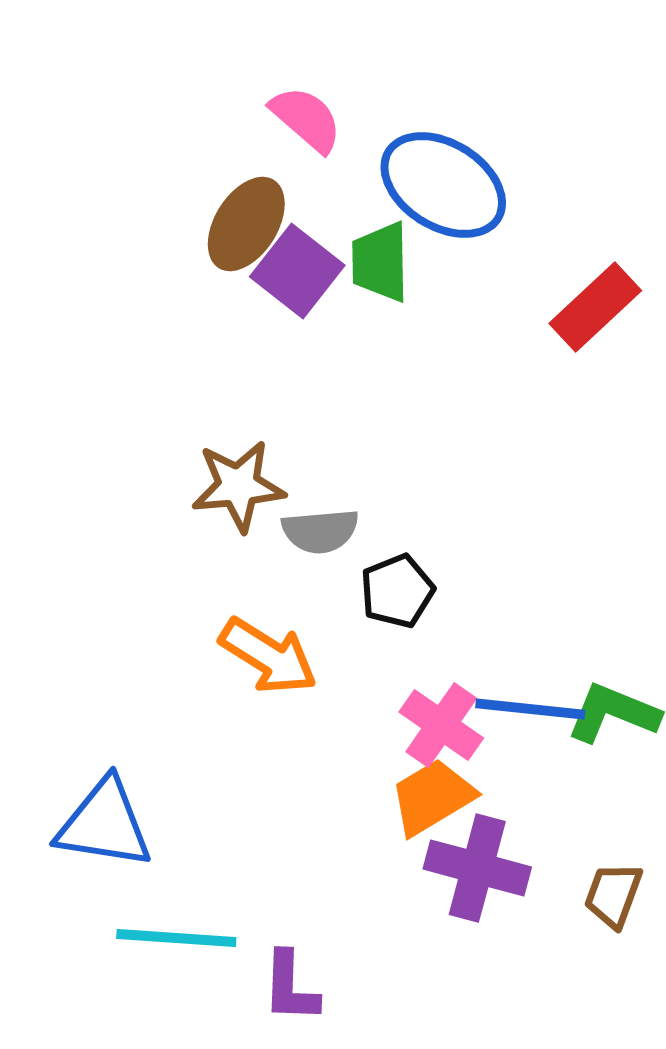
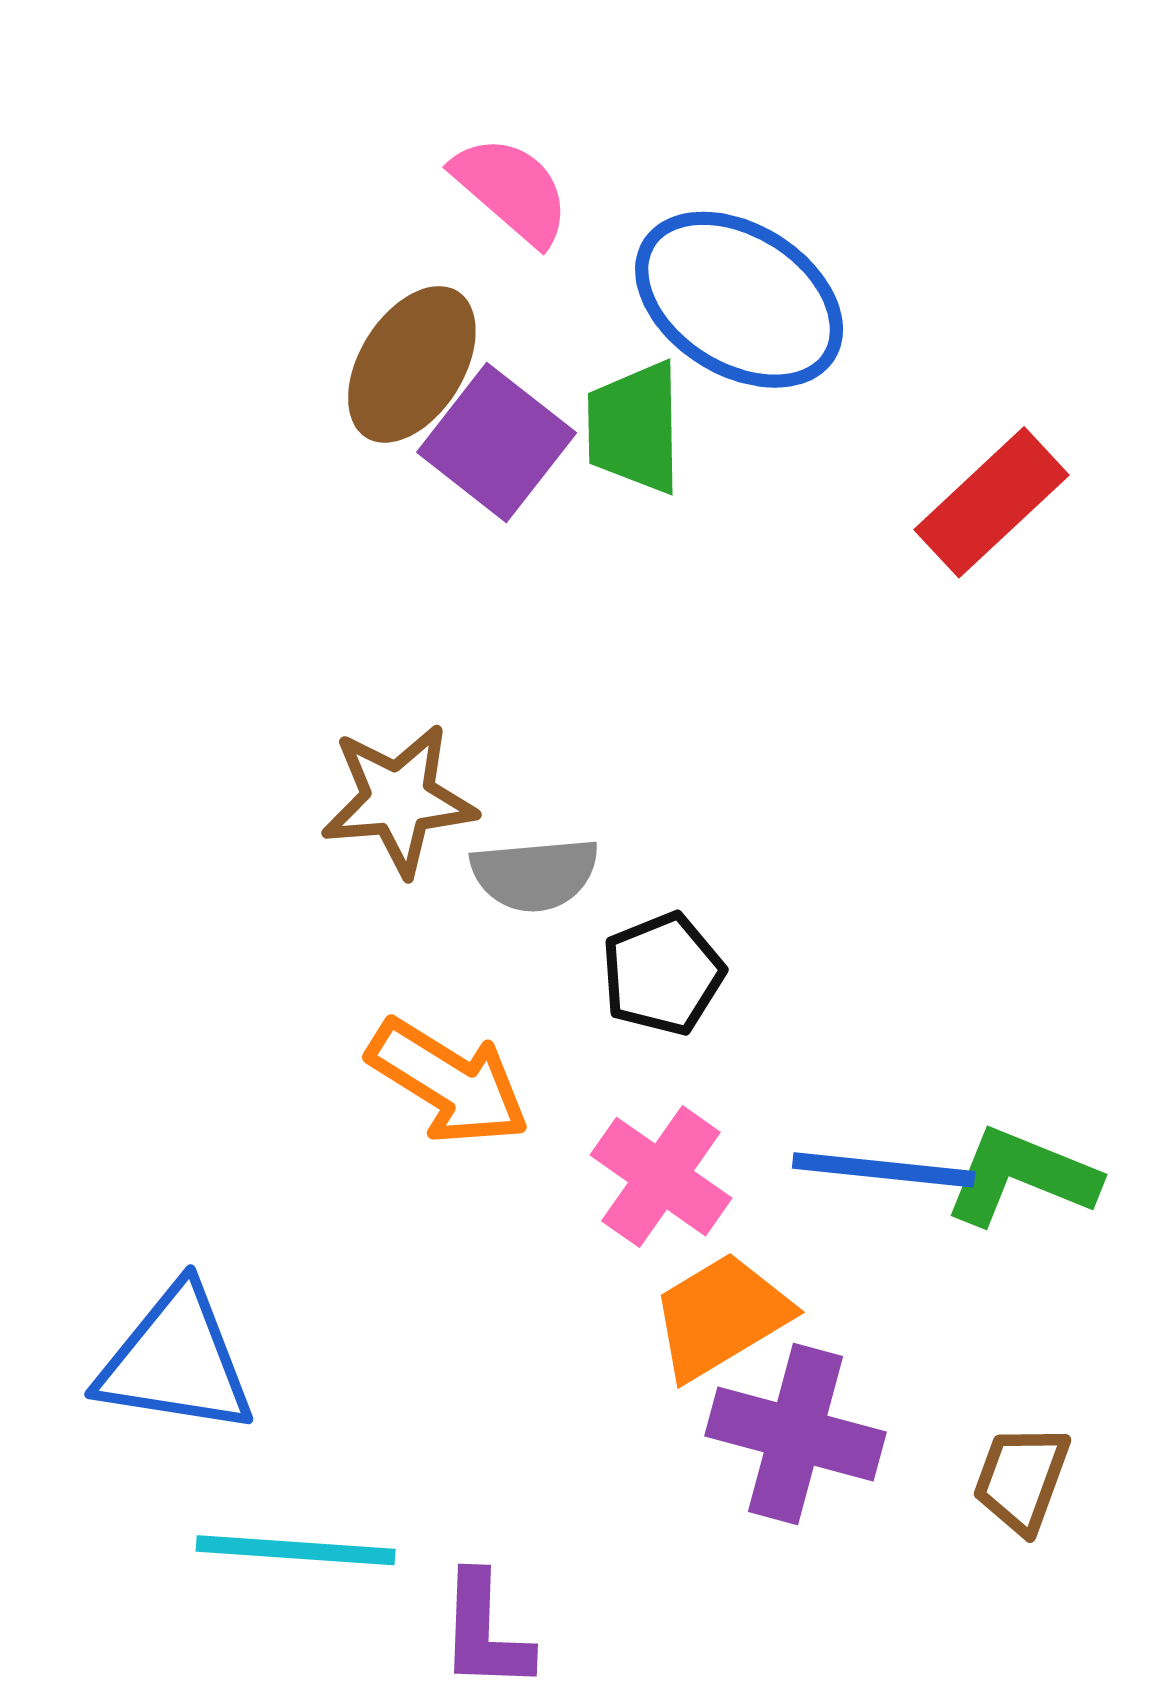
pink cross: (441, 725) -> (661, 1177), moved

